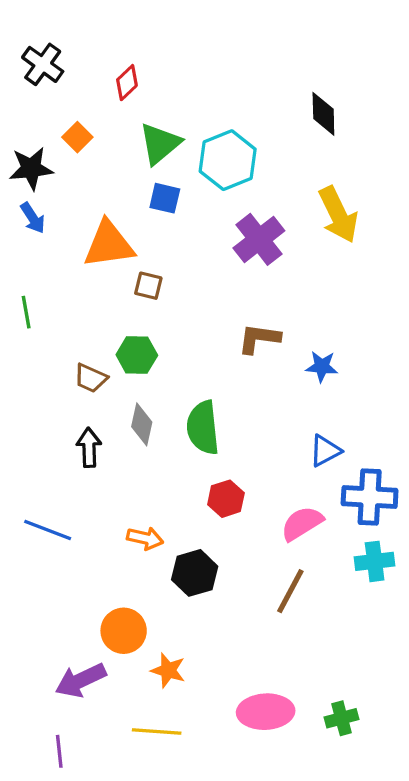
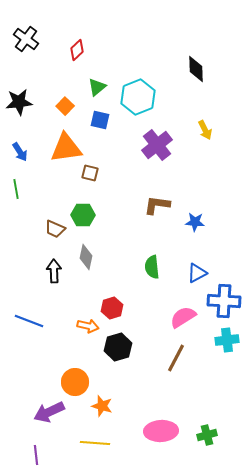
orange square: (77, 137) -> (65, 106), moved
green triangle: (160, 144) -> (97, 87), size x0.7
yellow arrow: (338, 215) -> (205, 130), size x0.6
blue arrow: (33, 218) -> (20, 152), moved
green semicircle: (203, 428) -> (152, 267), moved, size x0.7
red hexagon: (226, 499) -> (112, 308), moved

